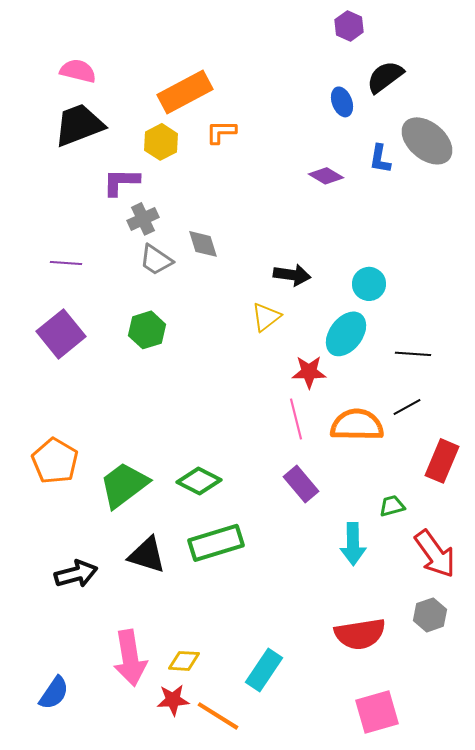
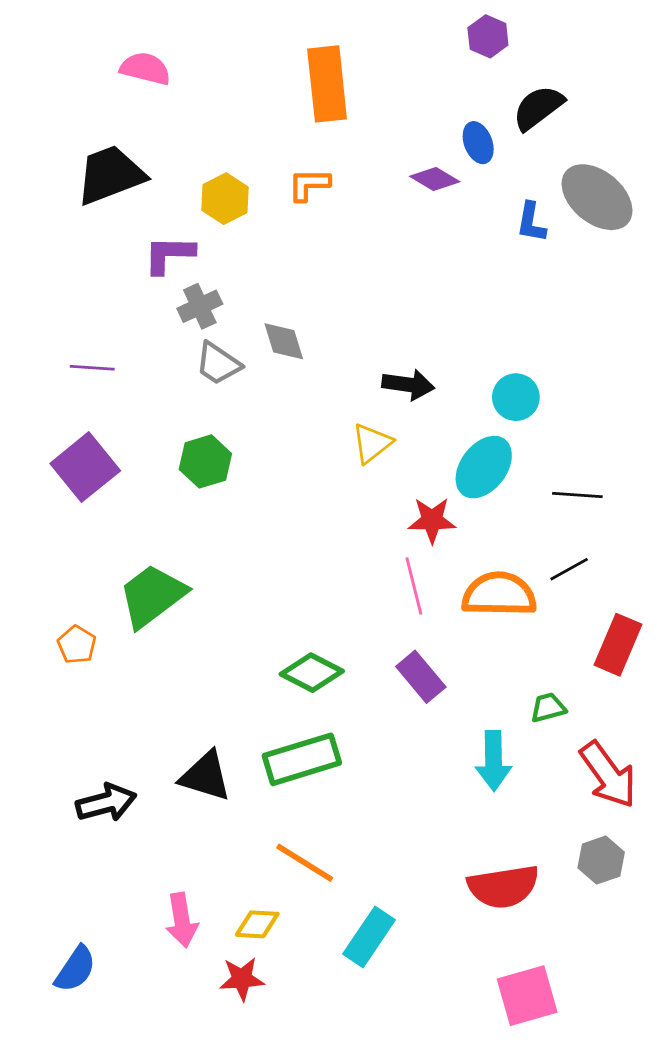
pink semicircle: (78, 71) -> (145, 69), moved
orange rectangle: (185, 92) -> (327, 84), moved, turned -68
purple diamond: (326, 176) -> (435, 179), moved
orange pentagon: (55, 461) -> (77, 645), size x0.6
green diamond: (199, 481) -> (312, 673), moved
green trapezoid: (124, 485) -> (152, 596), moved
pink arrow: (130, 658) -> (182, 920), size x0.7
orange line: (218, 716) -> (305, 863), moved

